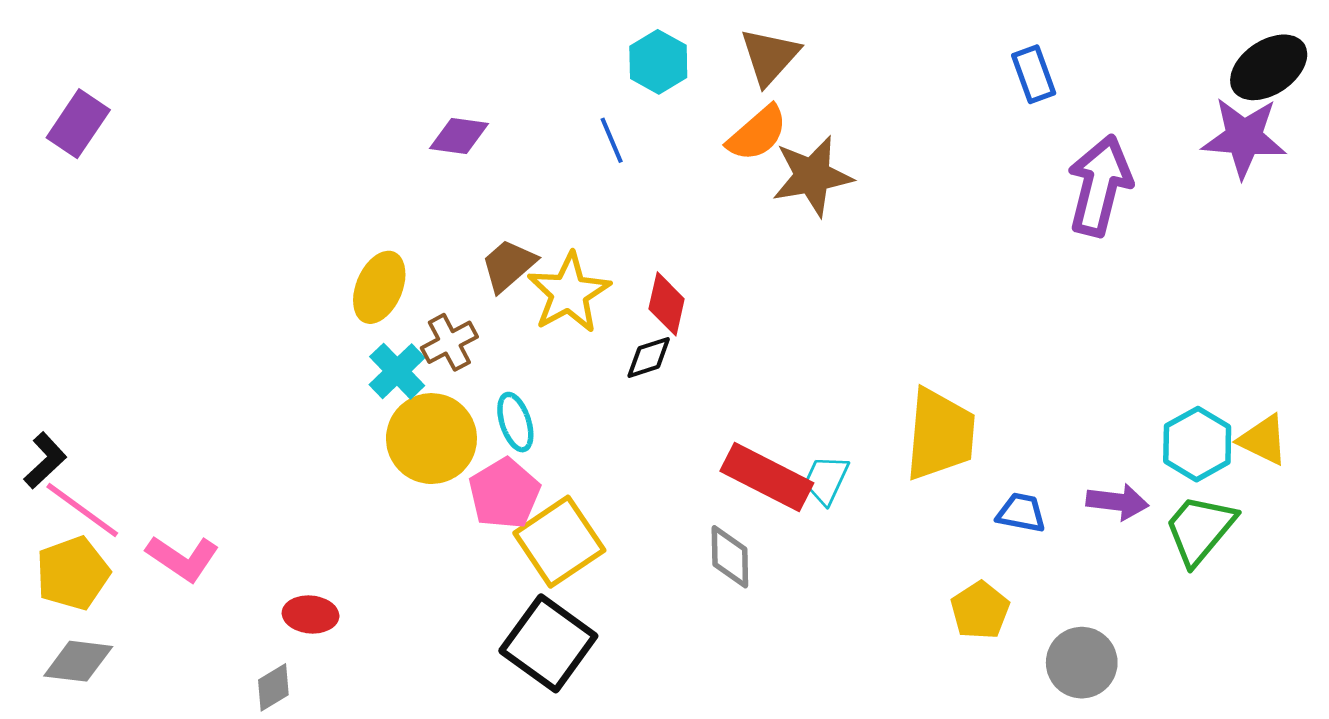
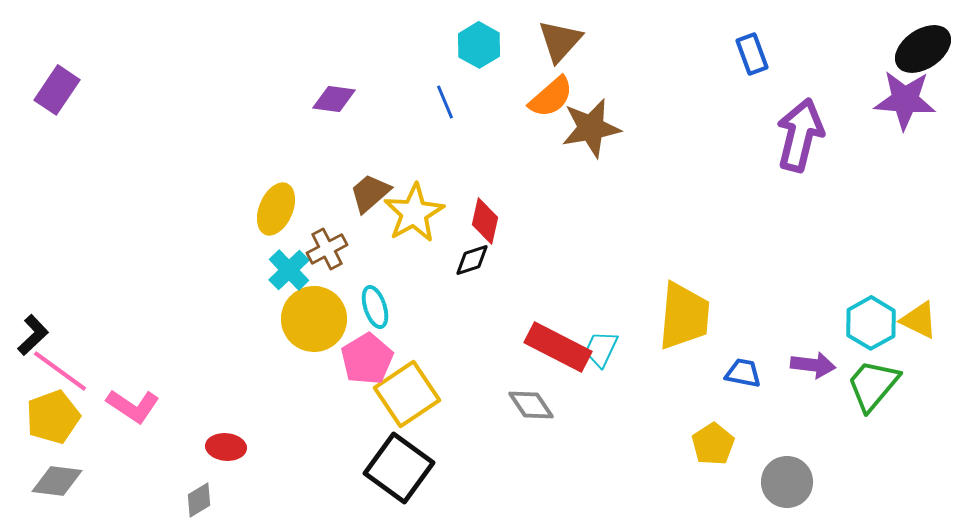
gray diamond: (730, 557) -> (531, 405), turned -33

